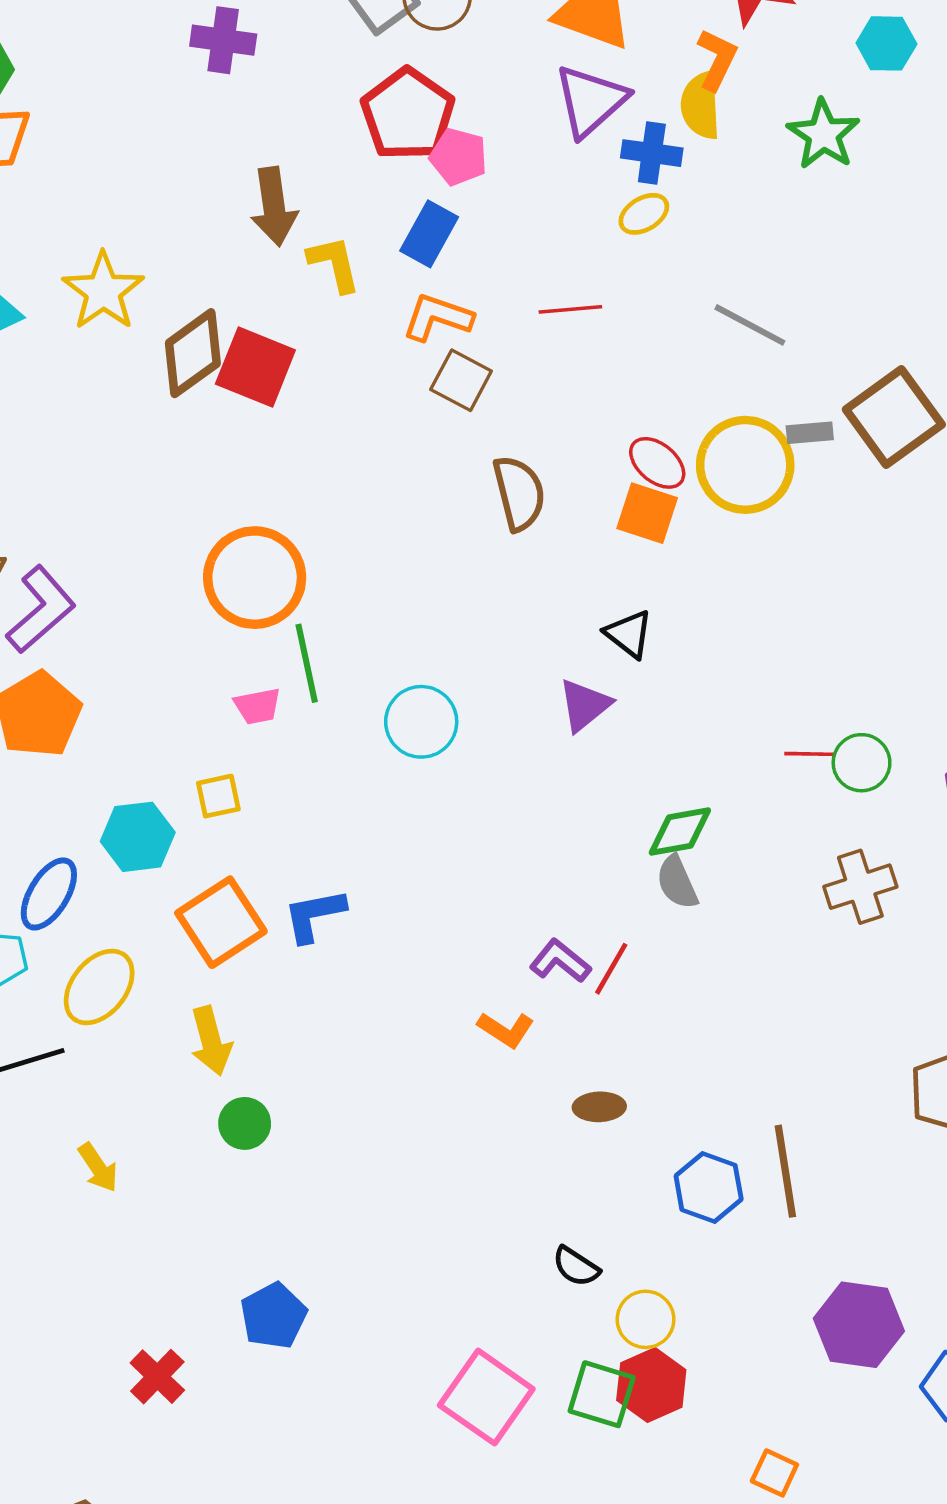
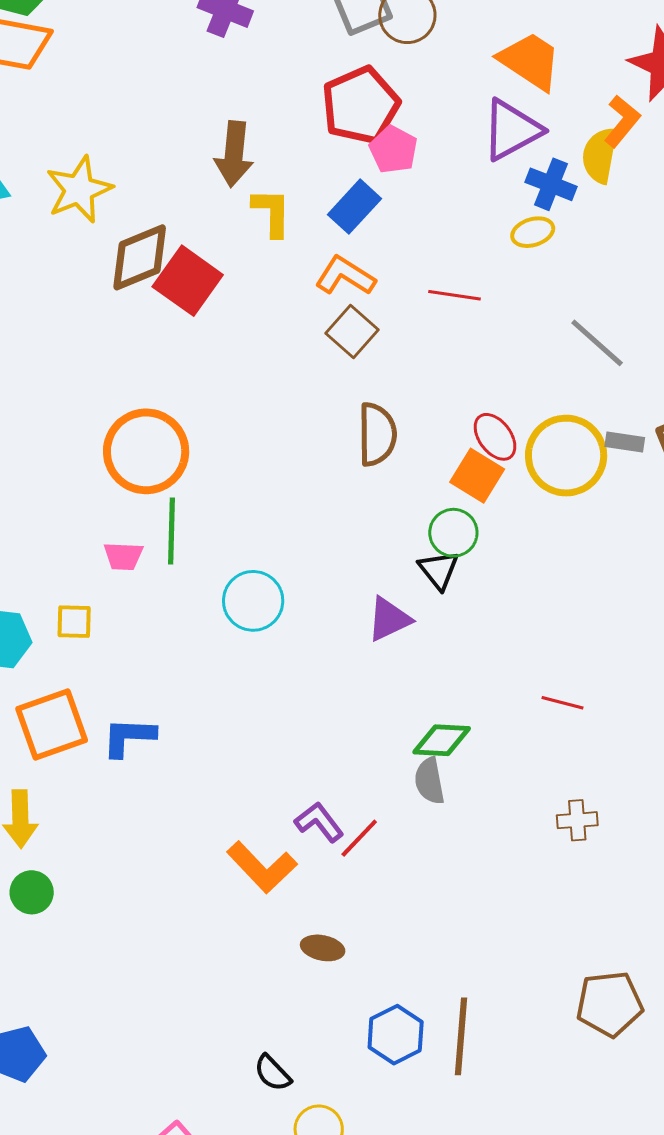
green circle: (862, 763) -> (453, 533), moved
brown cross: (860, 887) -> (577, 820), size x0.7
orange L-shape: (506, 1030) -> (262, 867), size x1.5

